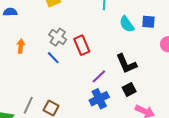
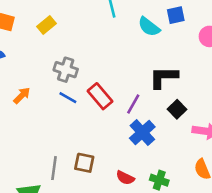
red rectangle: (82, 45) -> (100, 96), moved
orange arrow: (21, 46) -> (22, 95), turned 56
black L-shape: (126, 64) -> (164, 77), turned 130

